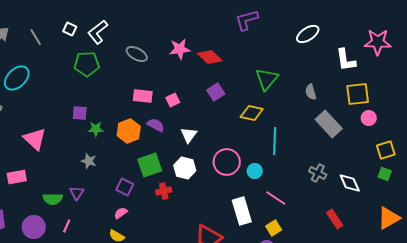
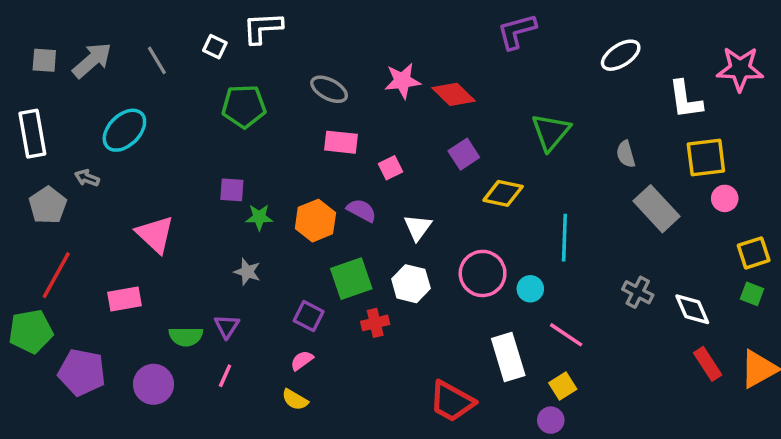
white L-shape: (98, 32) -> (263, 28), moved, turned 35
pink rectangle: (143, 96) -> (341, 142), moved
yellow diamond: (252, 113) -> (503, 193), moved
red rectangle: (335, 219) -> (708, 364), moved
pink line: (67, 226) -> (225, 376), moved

